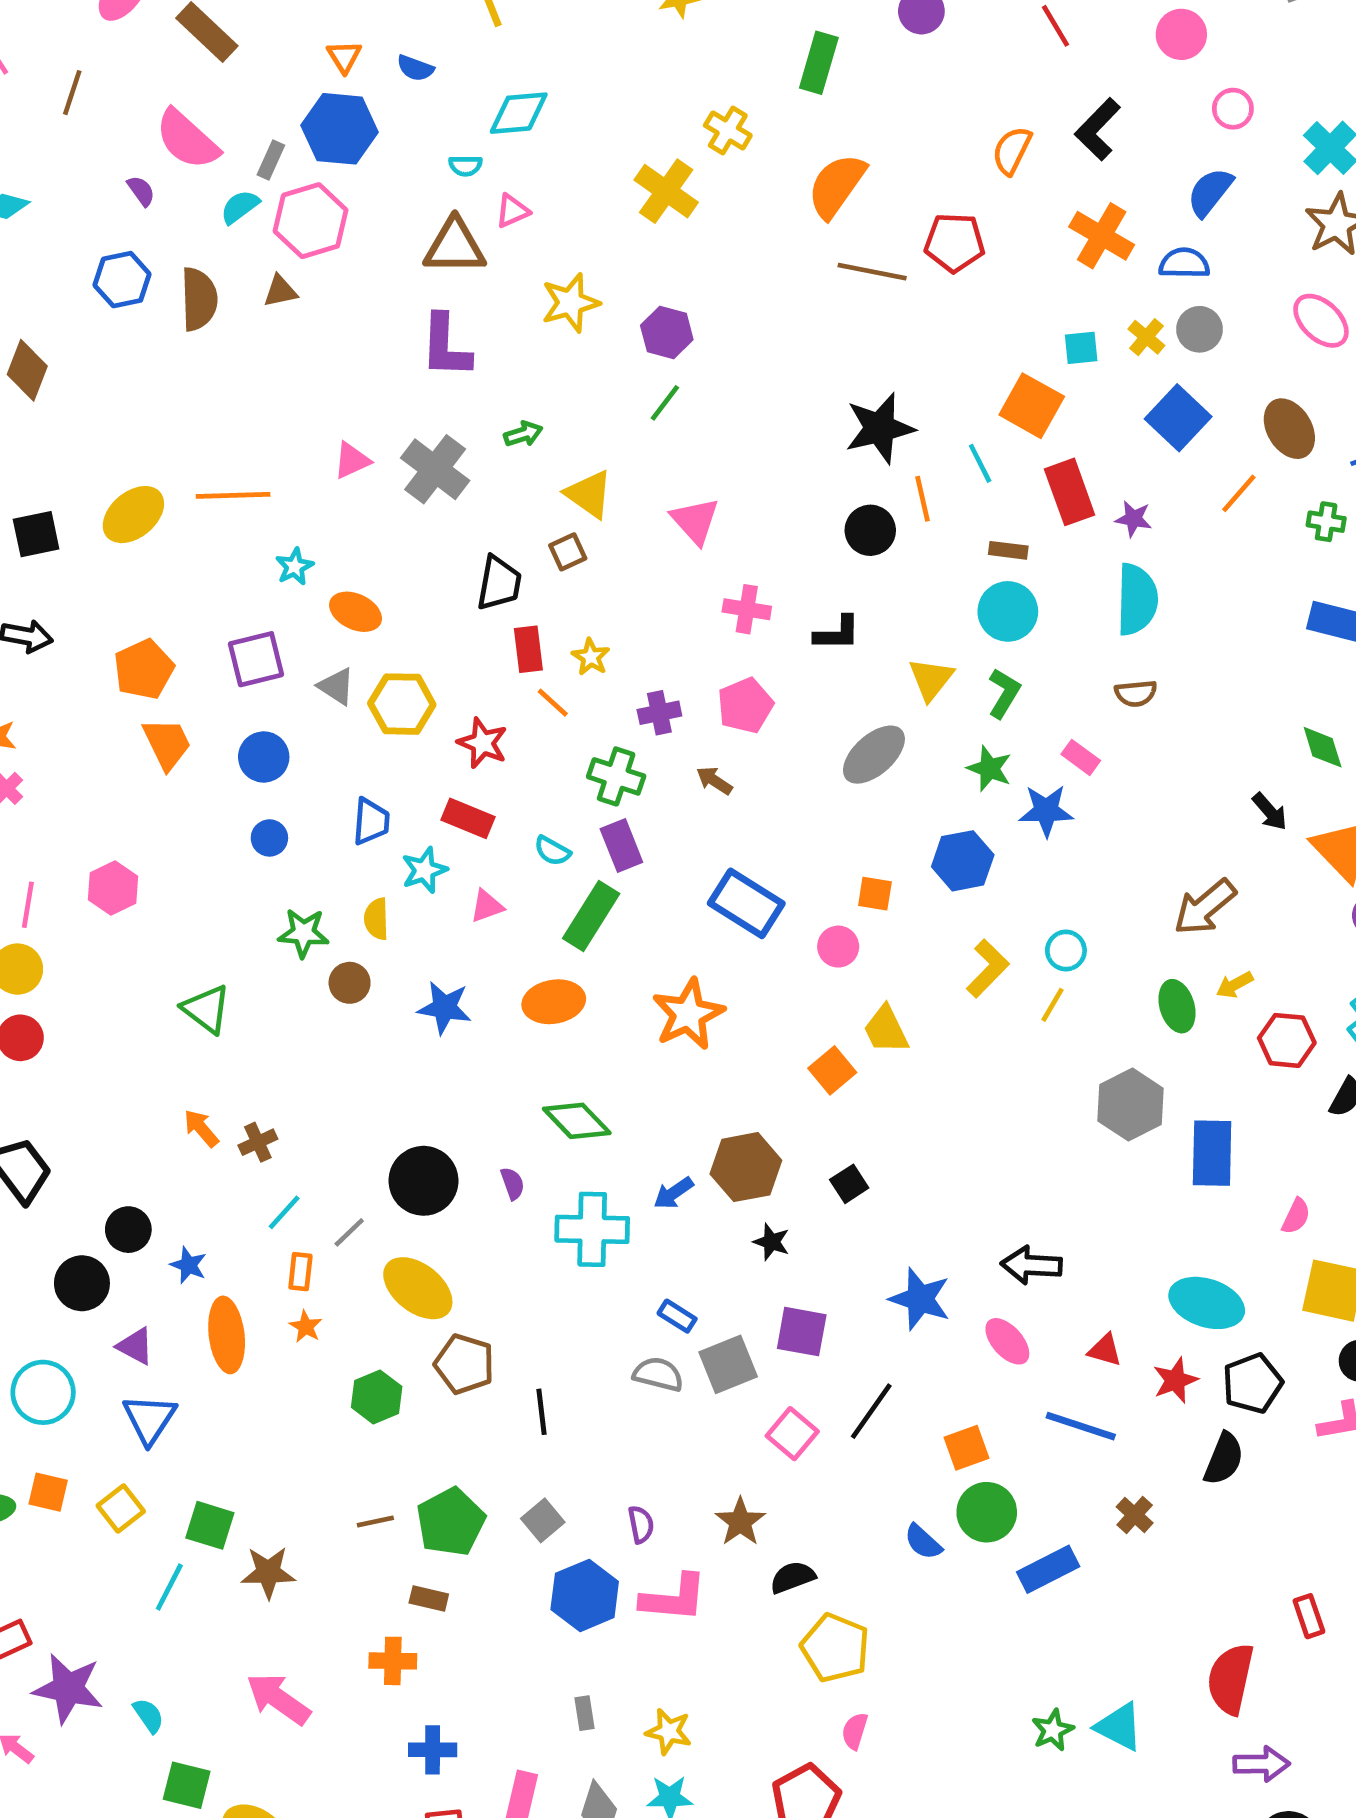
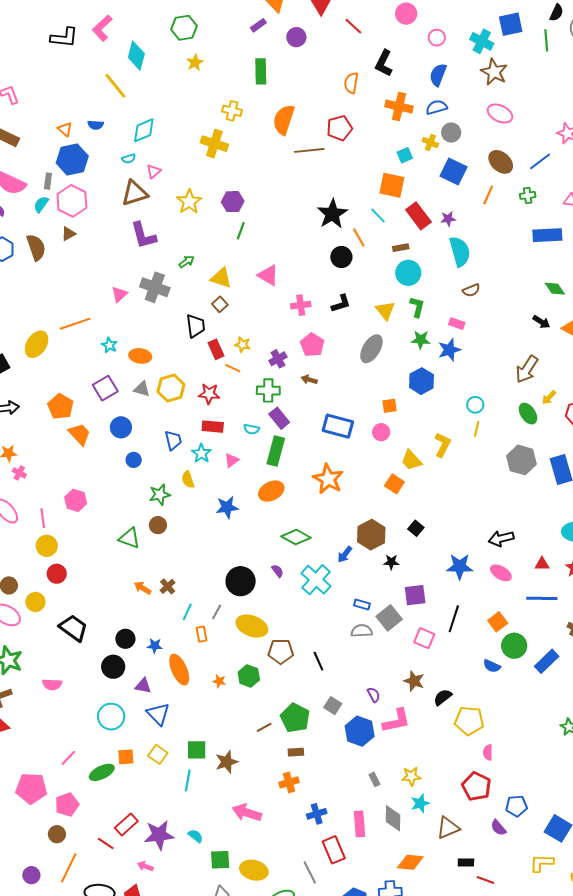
yellow L-shape: (988, 968) -> (443, 445), moved
brown circle: (350, 983) -> (158, 525), moved
cyan cross: (592, 1229) -> (316, 580), turned -32
orange star: (306, 1327) -> (219, 681), moved

